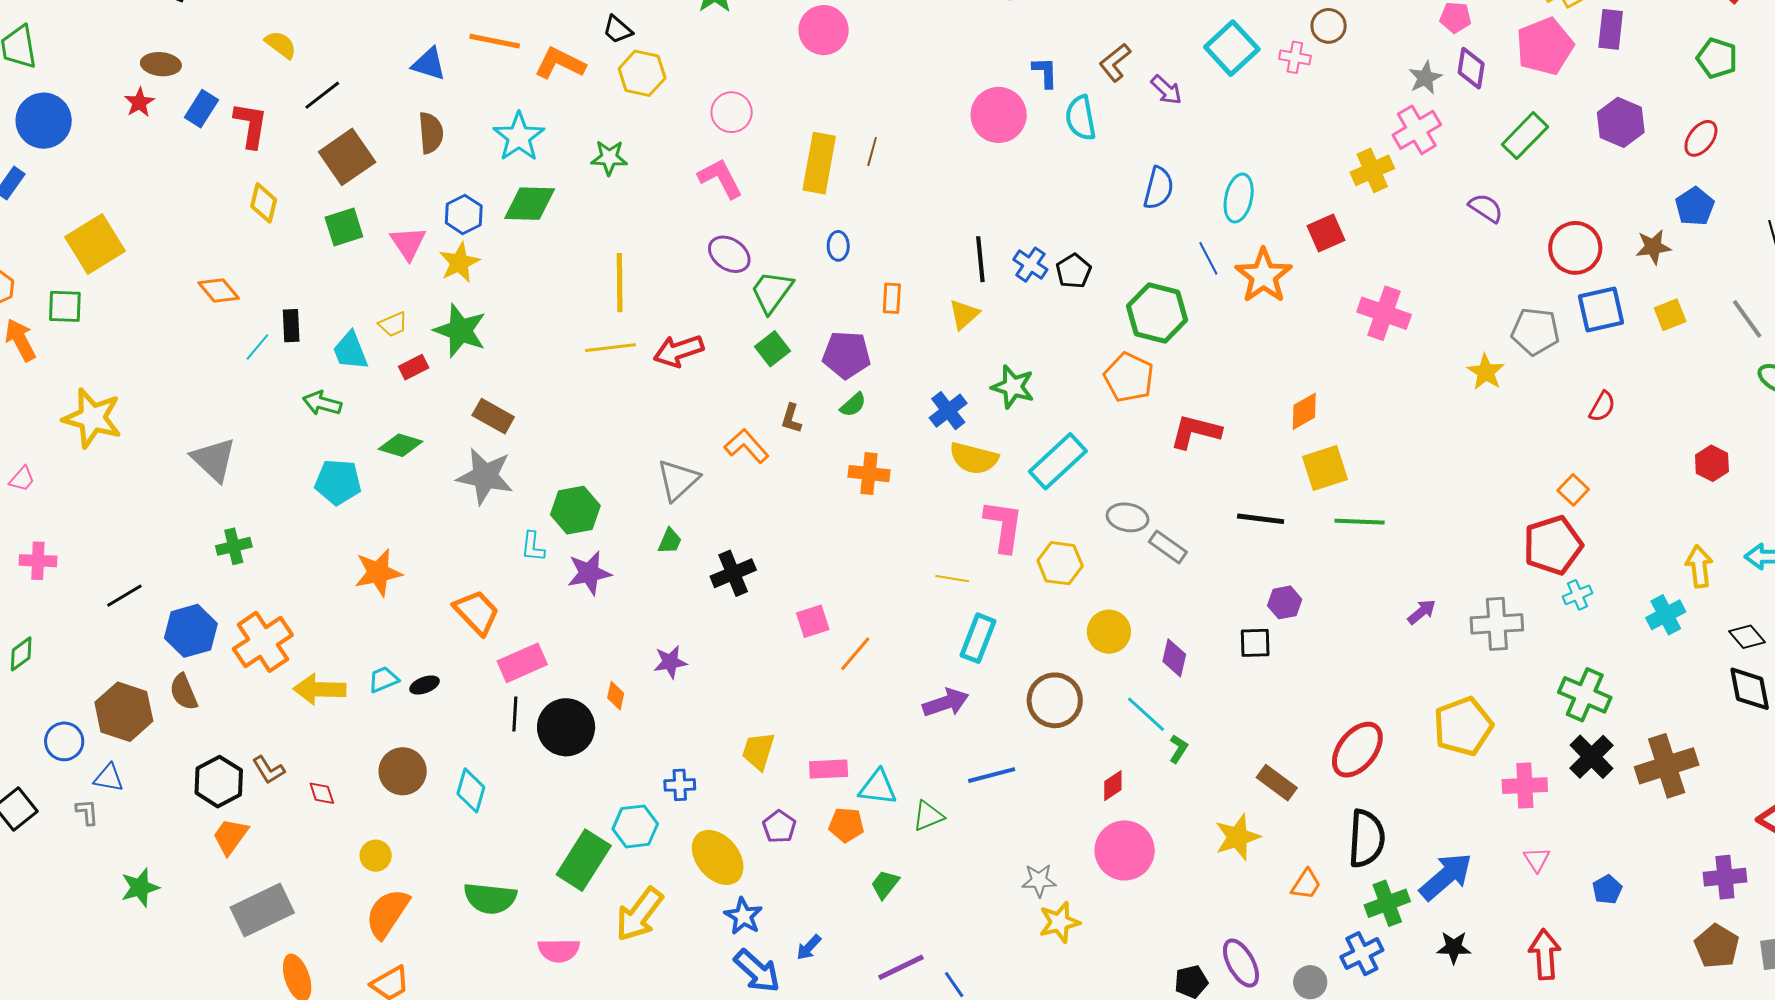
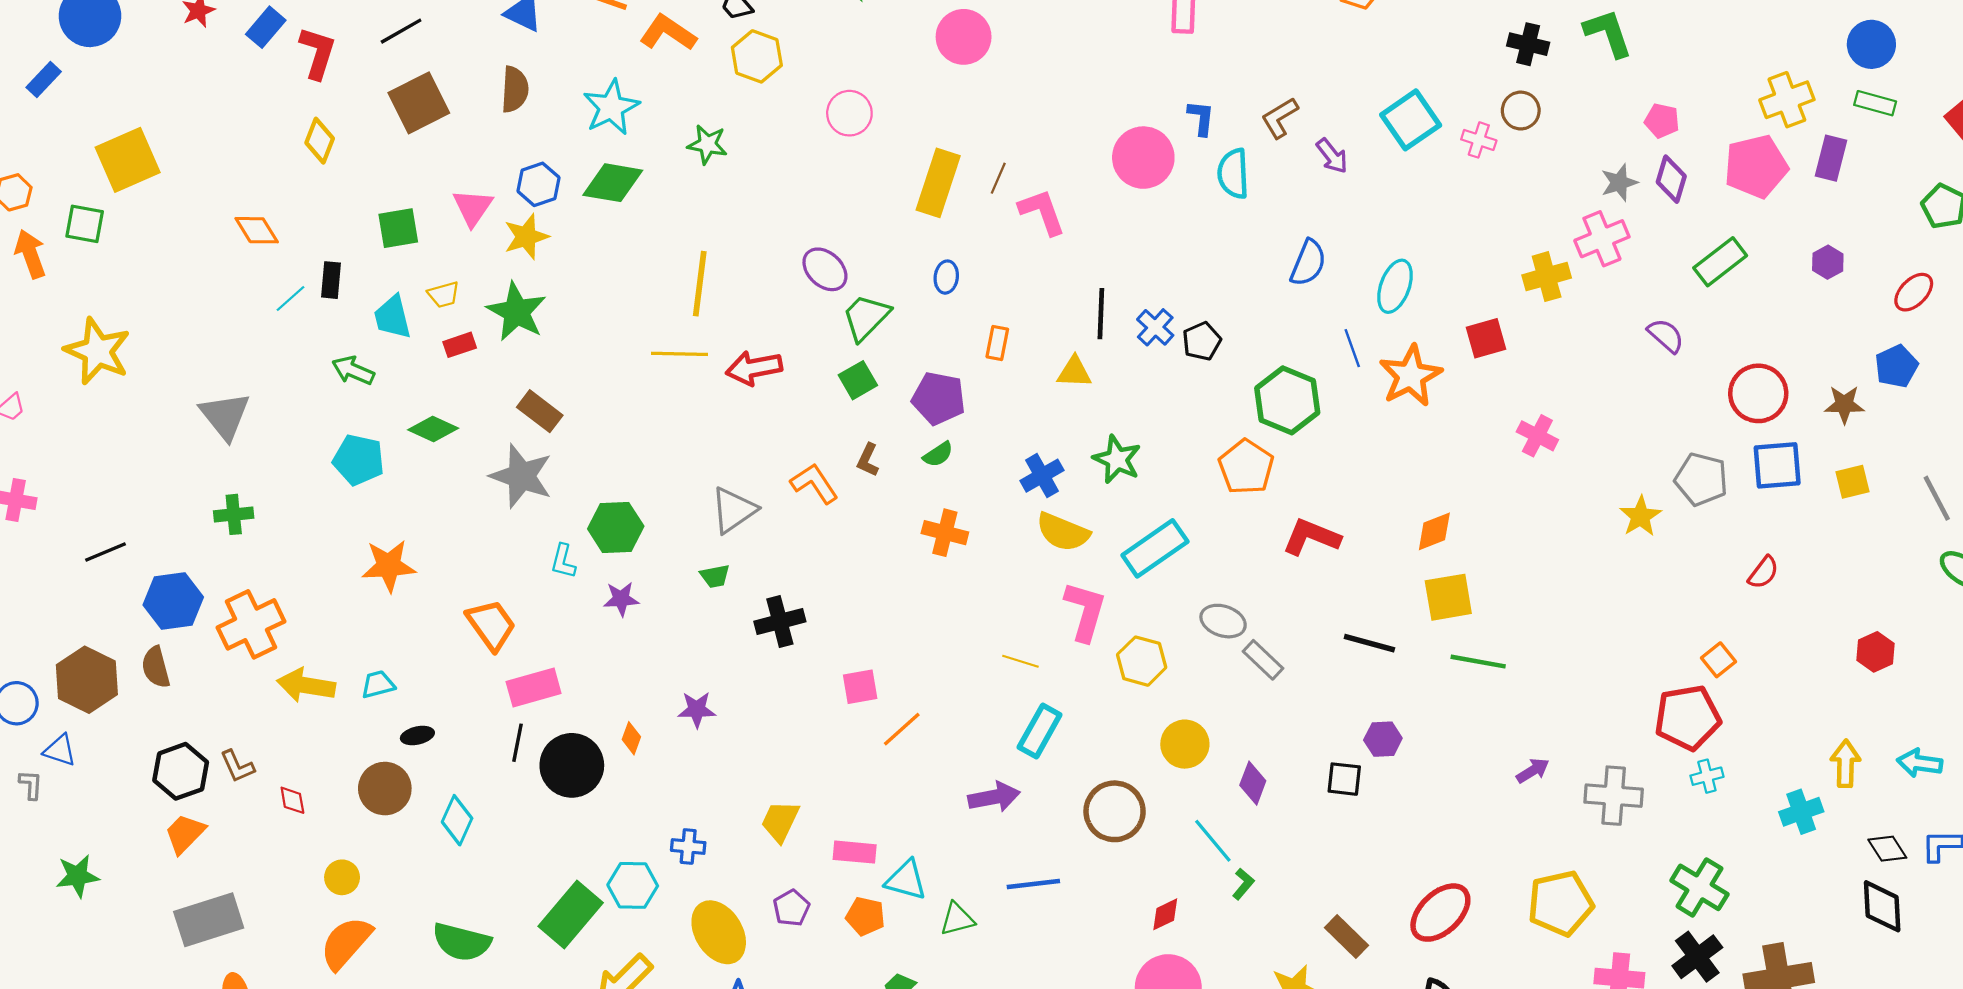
purple hexagon: (1621, 122) -> (1828, 262), size x0.6
pink L-shape: (720, 178) -> (1042, 212), moved
green square: (344, 227) -> (398, 228), moved
pink cross: (1384, 313) -> (1537, 436), size x0.7
yellow triangle: (964, 314) -> (1074, 372), turned 36
green trapezoid: (670, 541) -> (715, 576), turned 48
purple star: (589, 573) -> (621, 599), size x0.7
black ellipse: (425, 685) -> (417, 735), moved

